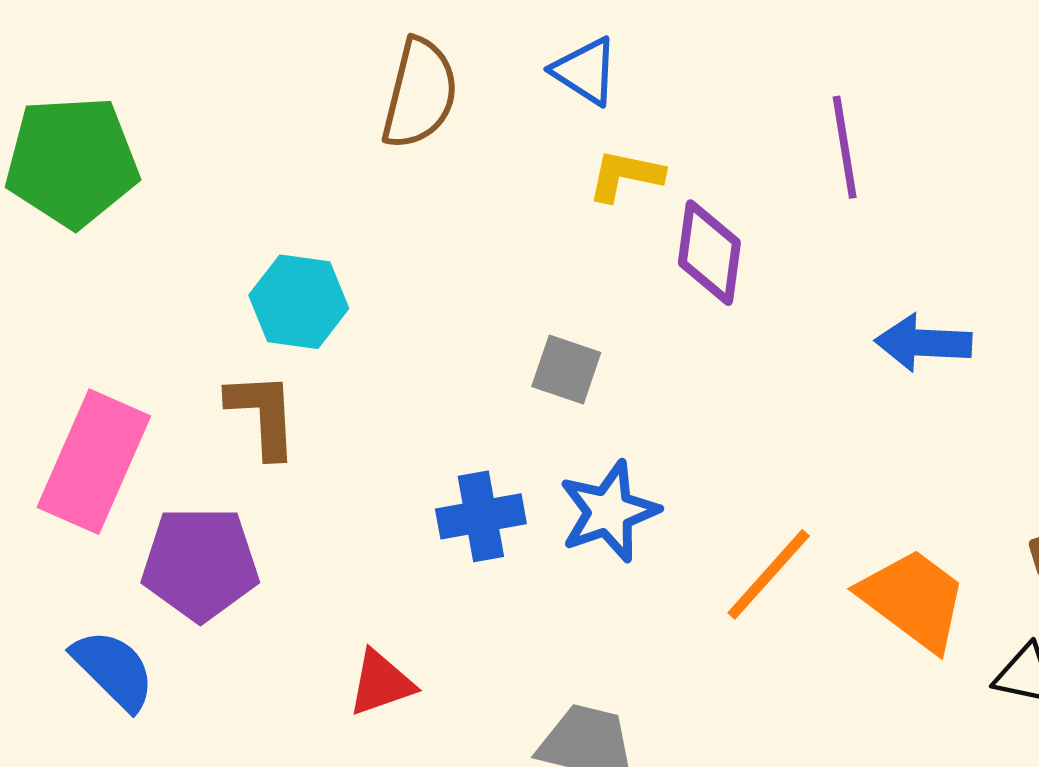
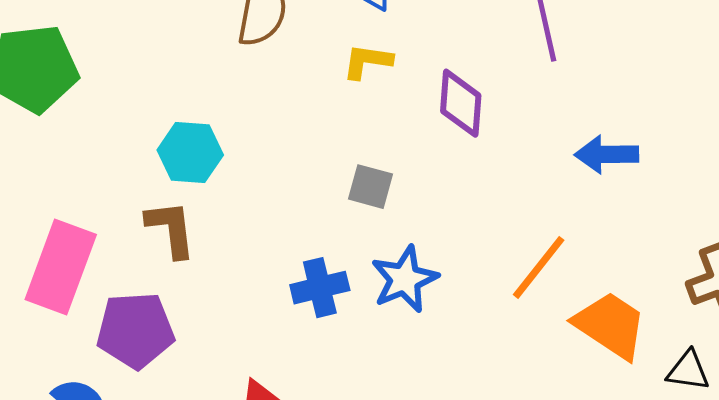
yellow L-shape: (625, 176) -> (367, 61), moved
orange line: (769, 574) -> (539, 267), moved

